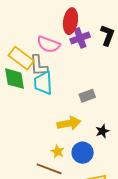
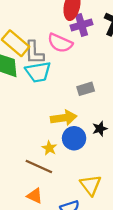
pink semicircle: (48, 44) -> (60, 43), moved
cyan trapezoid: (43, 83) -> (38, 72), turned -100
blue circle: (83, 153) -> (74, 138), moved

